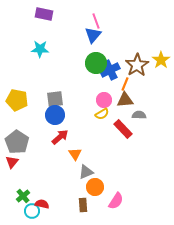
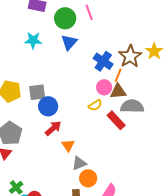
blue triangle: (93, 35) -> (69, 42), moved
green circle: (96, 63) -> (65, 18), moved
blue cross: (110, 70) -> (103, 61), turned -30
gray square: (55, 99) -> (37, 92), moved
pink circle: (104, 100) -> (104, 87), moved
gray semicircle: (139, 115) -> (132, 106), size x1.6

